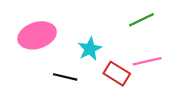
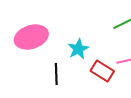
black line: (65, 77) -> (56, 74), turned 75

